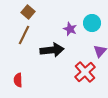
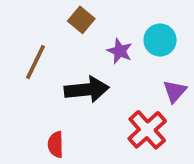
brown square: (28, 12) -> (81, 20), moved
red semicircle: (18, 80) -> (56, 144), moved

